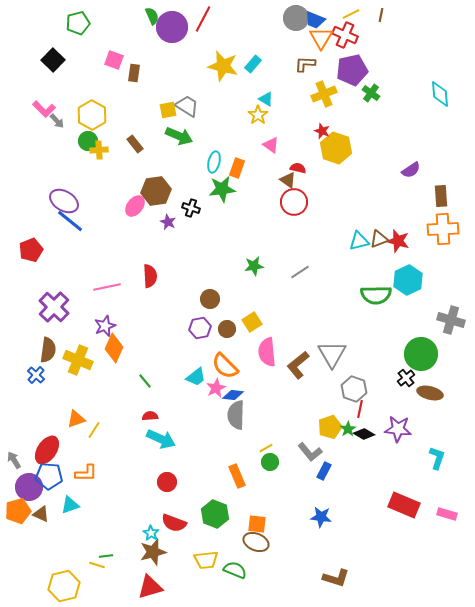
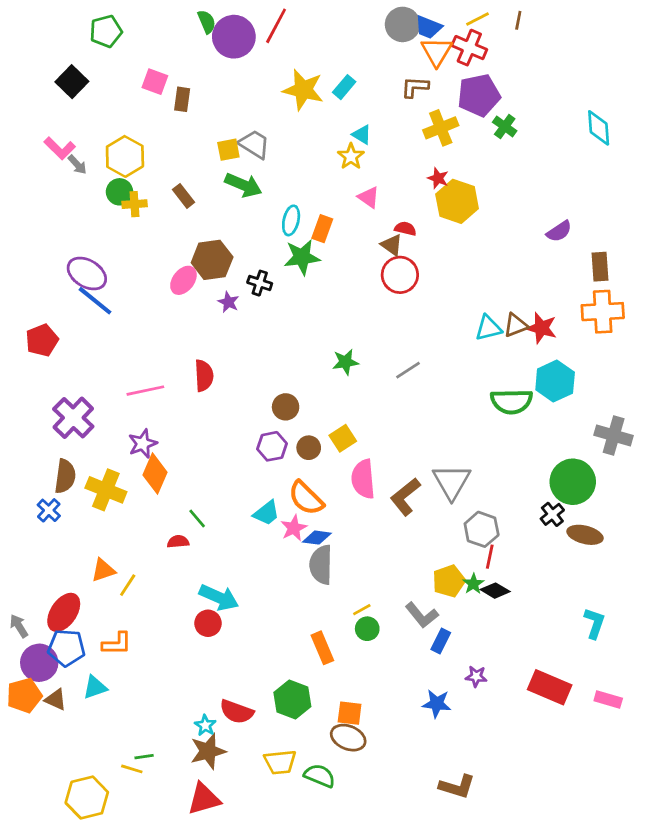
red semicircle: (150, 416) -> (178, 542), moved
purple star: (398, 429) -> (476, 676), moved, size x0.6
red circle: (167, 482) -> (208, 623), moved

